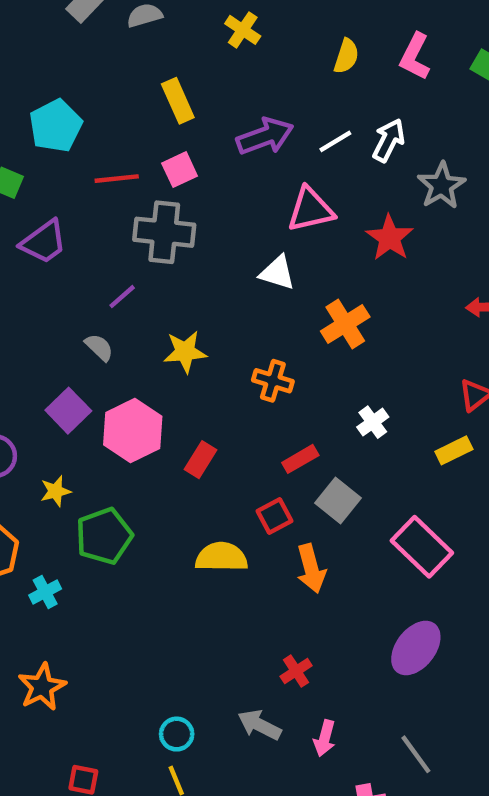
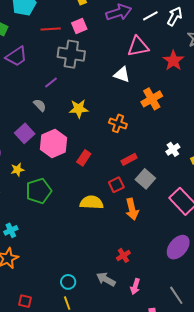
white cross: (373, 422) -> (173, 149), moved
cyan cross: (45, 592) -> (11, 230), moved

